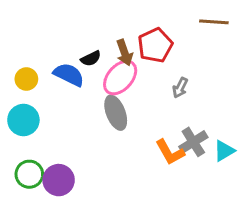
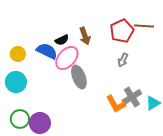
brown line: (214, 22) -> (144, 26), moved
red pentagon: (155, 45) -> (122, 31), moved
pink ellipse: (120, 78) -> (67, 58), moved

